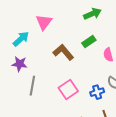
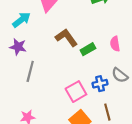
green rectangle: (89, 42) -> (88, 49), moved
pink square: (68, 90) -> (76, 92), moved

